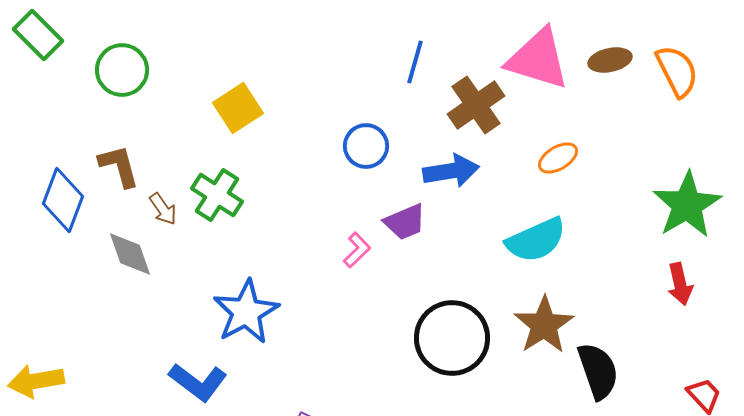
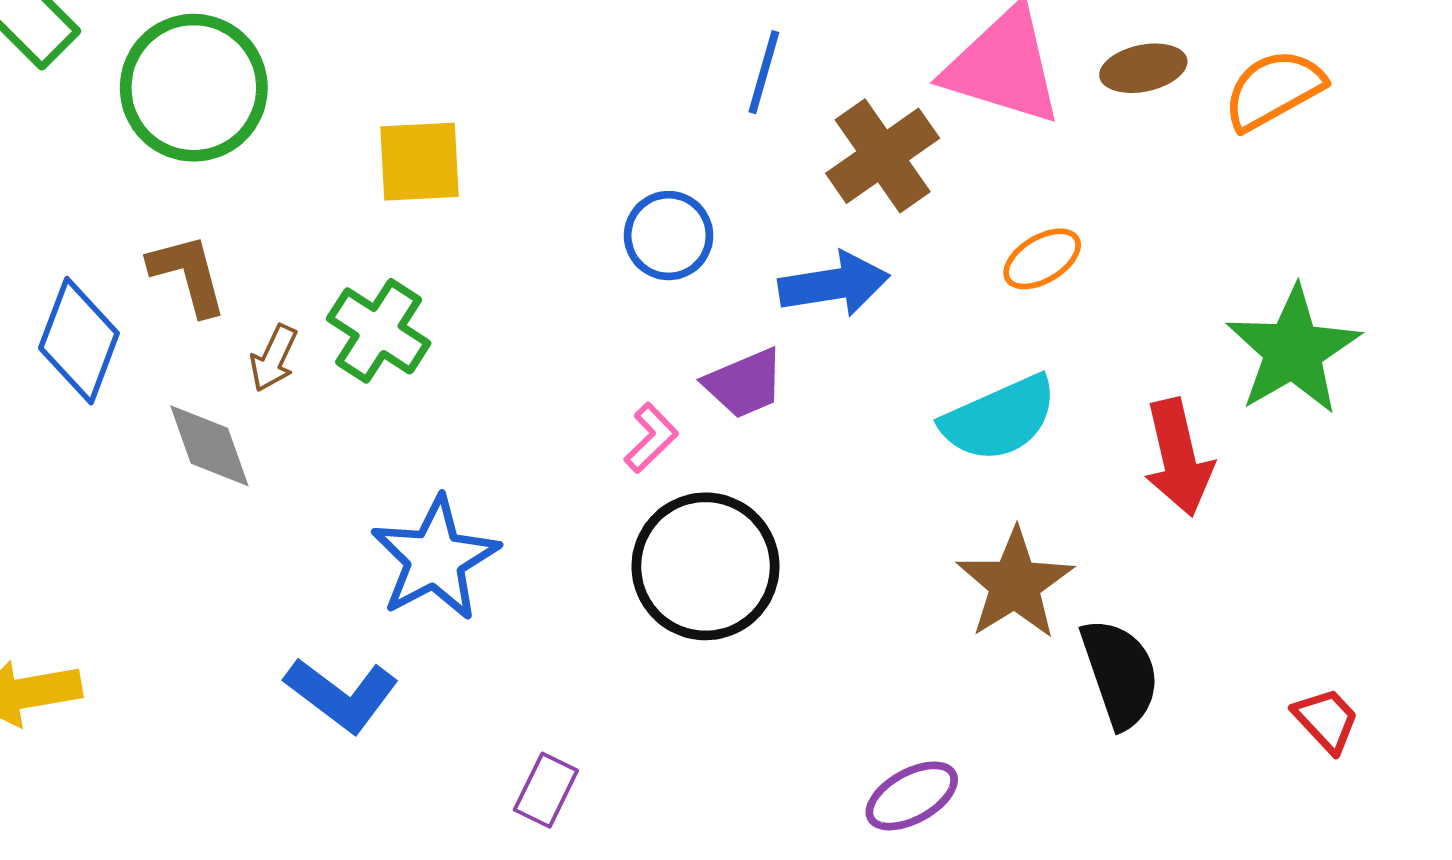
green circle: (122, 70) -> (194, 88), size x1.4
orange semicircle: (677, 71) -> (1274, 90), turned -92
yellow square: (238, 108) -> (419, 162), turned 30
brown arrow: (163, 209) -> (274, 358), turned 60
red arrow: (680, 284) -> (1178, 457), moved, size x1.4
black circle: (452, 338) -> (706, 566), moved

